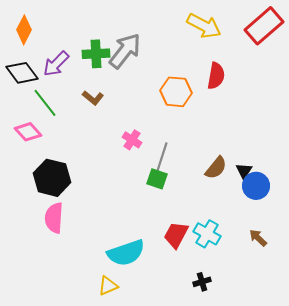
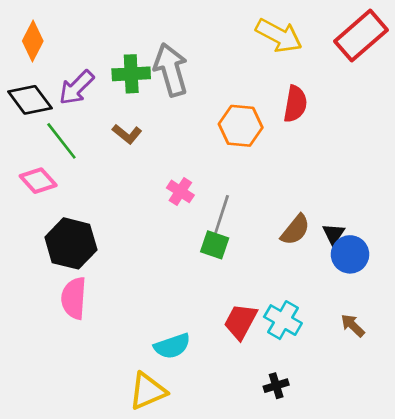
gray arrow: (125, 51) -> (171, 70), turned -54
cyan semicircle: (126, 253) -> (172, 346), size x0.7
yellow triangle: (108, 286) -> (148, 391), size x1.4

